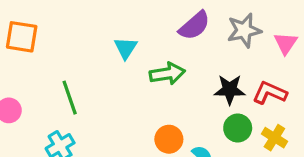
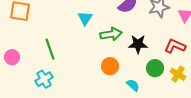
black star: (230, 90) -> (138, 44), moved
orange circle: (169, 139) -> (110, 66), moved

